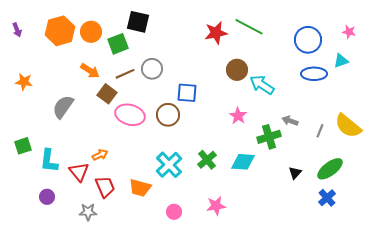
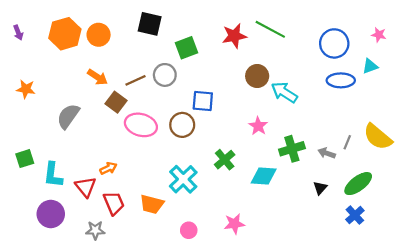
green square: (118, 44) -> (187, 48), moved
gray arrow: (290, 121) -> (327, 153), moved
green cross: (207, 160) -> (225, 160), moved
purple circle: (47, 197) -> (51, 214), size x1.6

